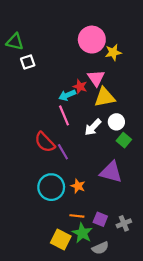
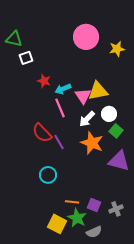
yellow star: (113, 52) -> (117, 49), moved
pink triangle: (96, 78) -> (83, 96), moved
red star: (80, 87) -> (44, 81), moved
purple triangle: (111, 172) -> (119, 161), moved
orange star: (78, 186) -> (92, 143), moved, size x1.6
cyan circle: (51, 187) -> (48, 175), size x0.7

